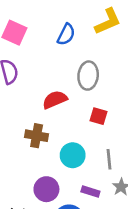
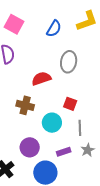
red square: (98, 116) -> (70, 104), moved
purple rectangle: (90, 191) -> (64, 152), turned -40

